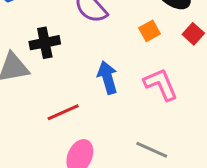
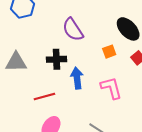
black cross: (45, 43) -> (56, 59), moved

